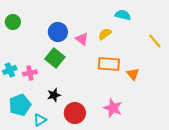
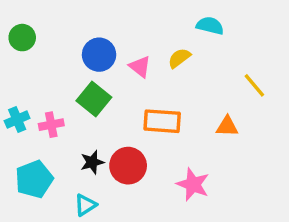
yellow line: (155, 41) -> (254, 85), moved
orange rectangle: (109, 64) -> (162, 121), moved
orange triangle: (133, 74) -> (227, 126), turned -48
red circle: (75, 113) -> (128, 166), moved
cyan triangle: (40, 120) -> (85, 205), moved

